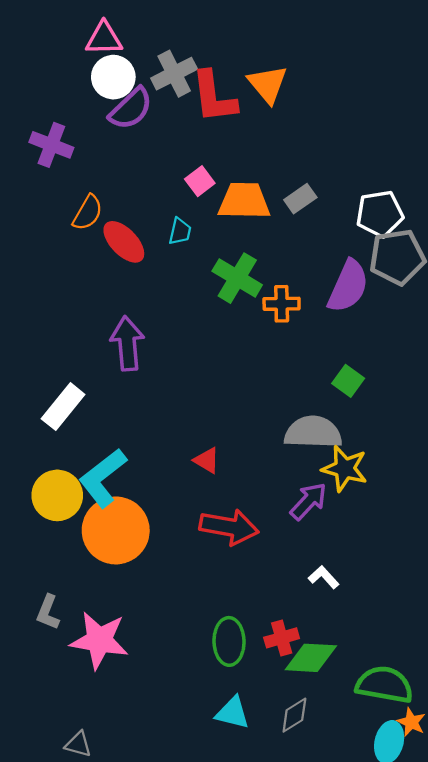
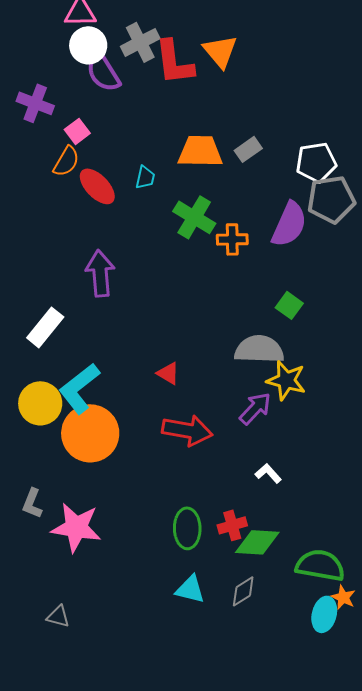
purple semicircle: (131, 109) -> (103, 72), turned 102
pink square: (200, 181) -> (77, 131), moved

